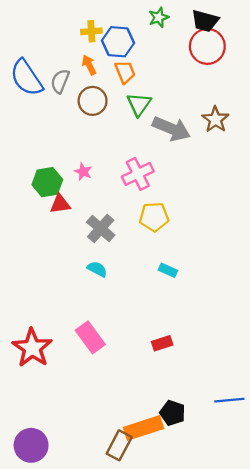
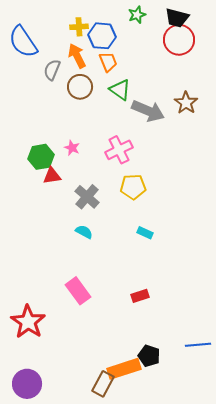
orange arrow: (89, 65) -> (77, 56), size x1.4
blue semicircle: (26, 78) -> (23, 42), moved
green triangle: (139, 104) -> (120, 90), turned -30
red star: (32, 348) -> (28, 322), moved

